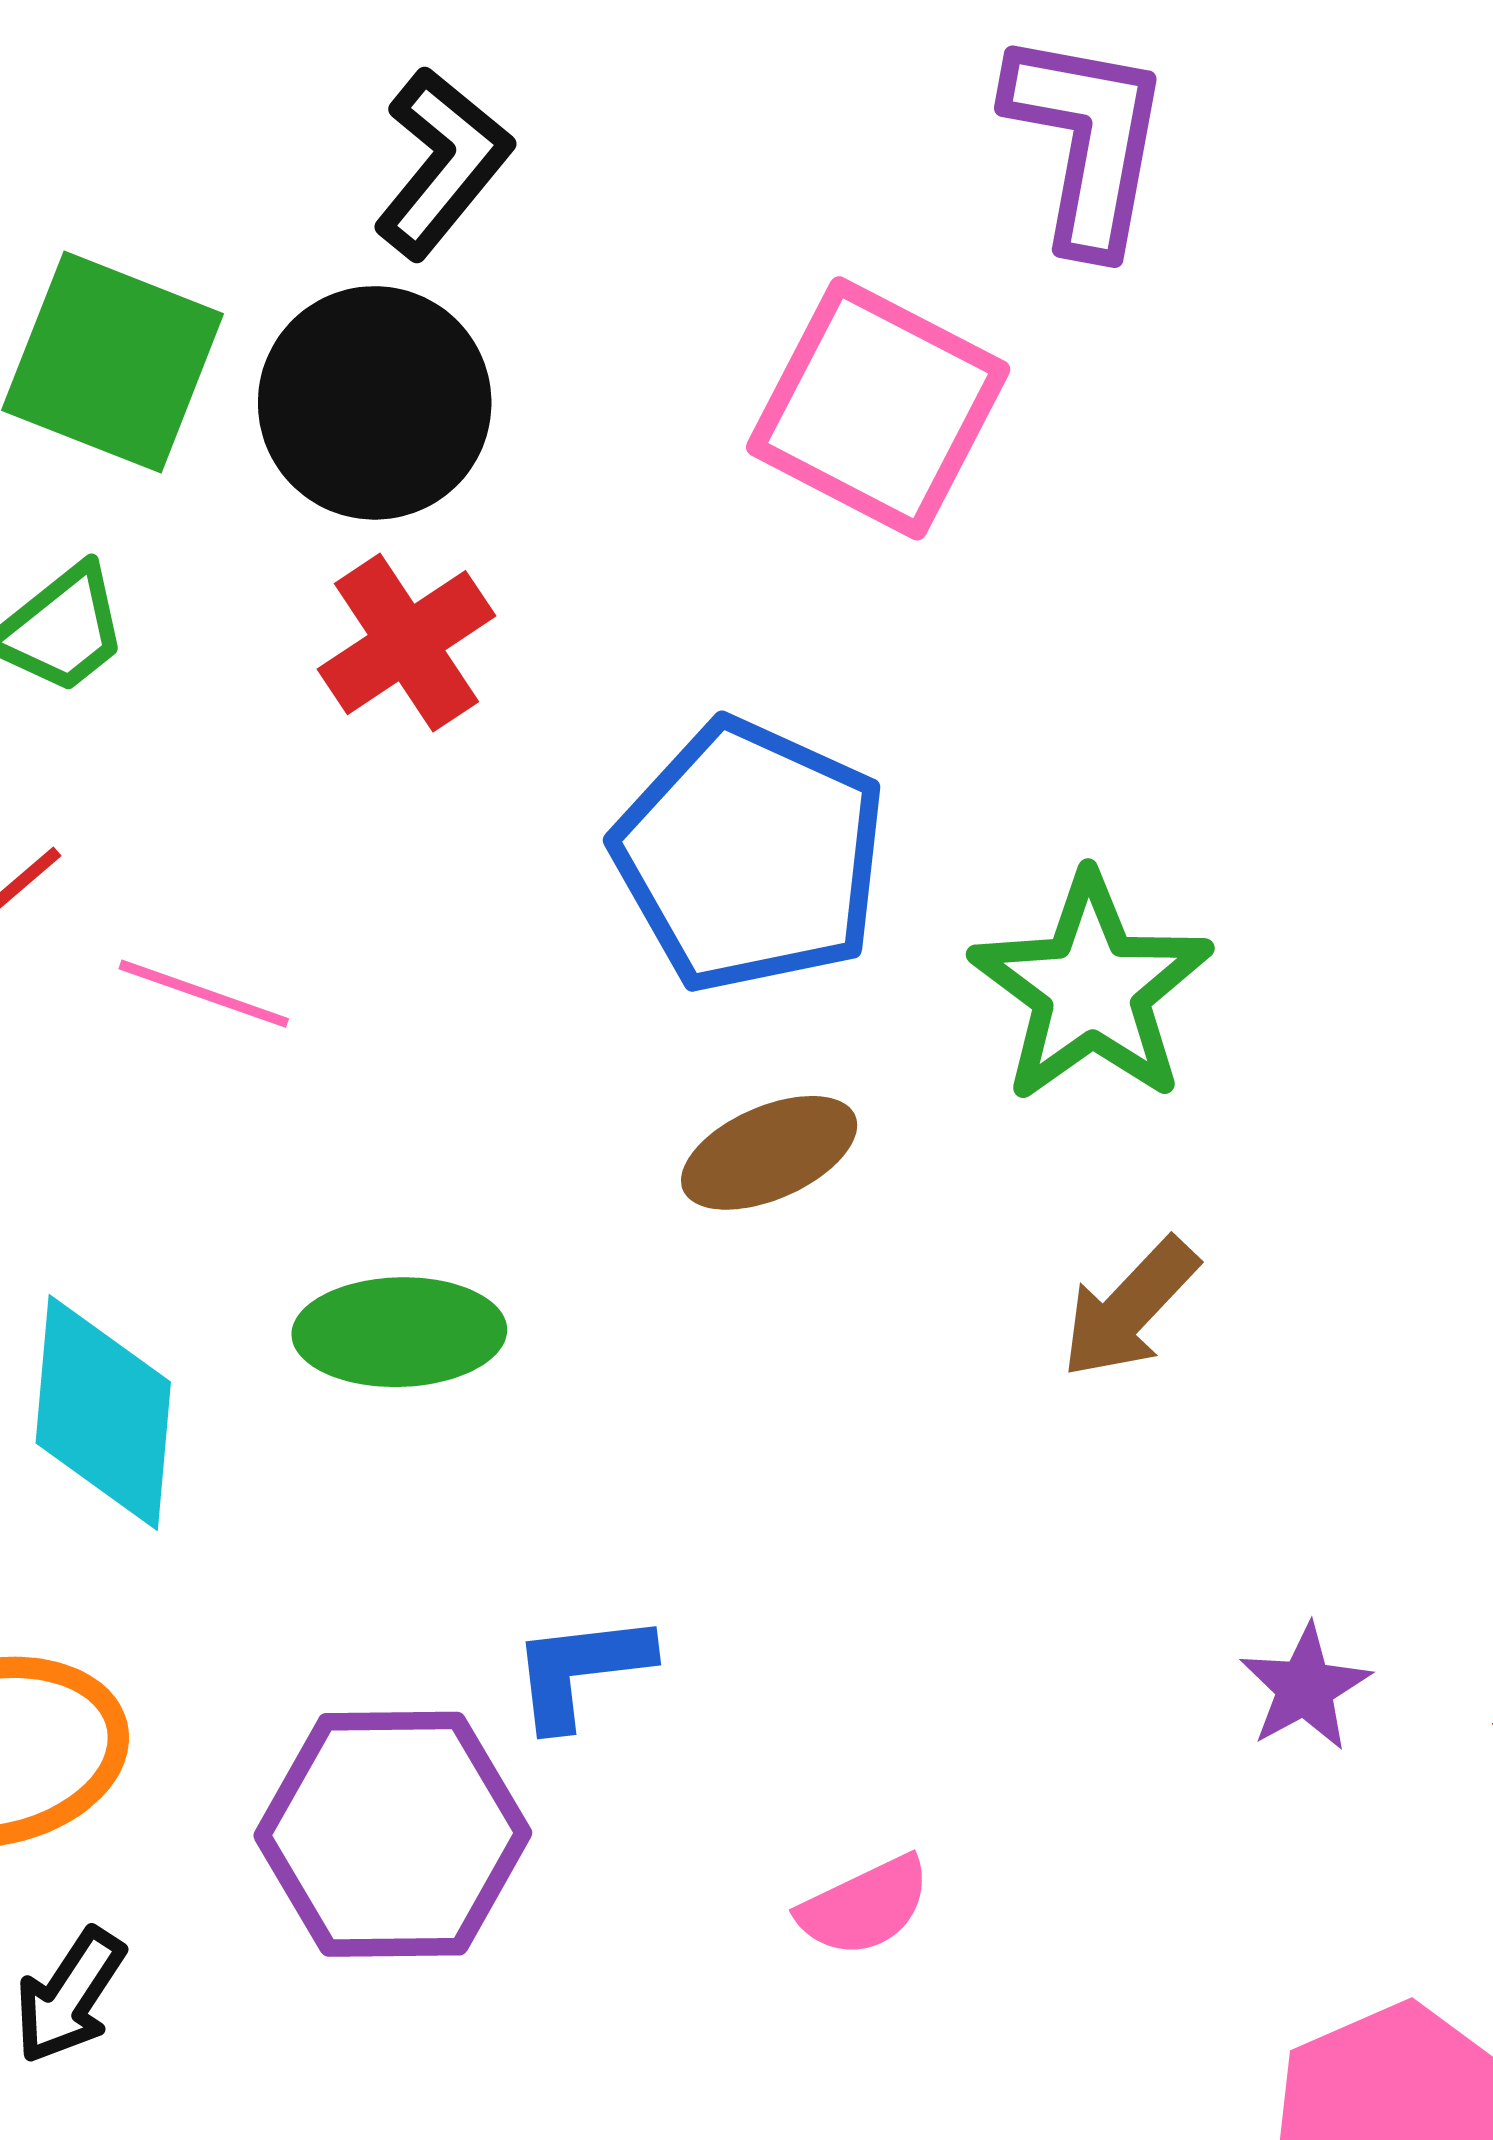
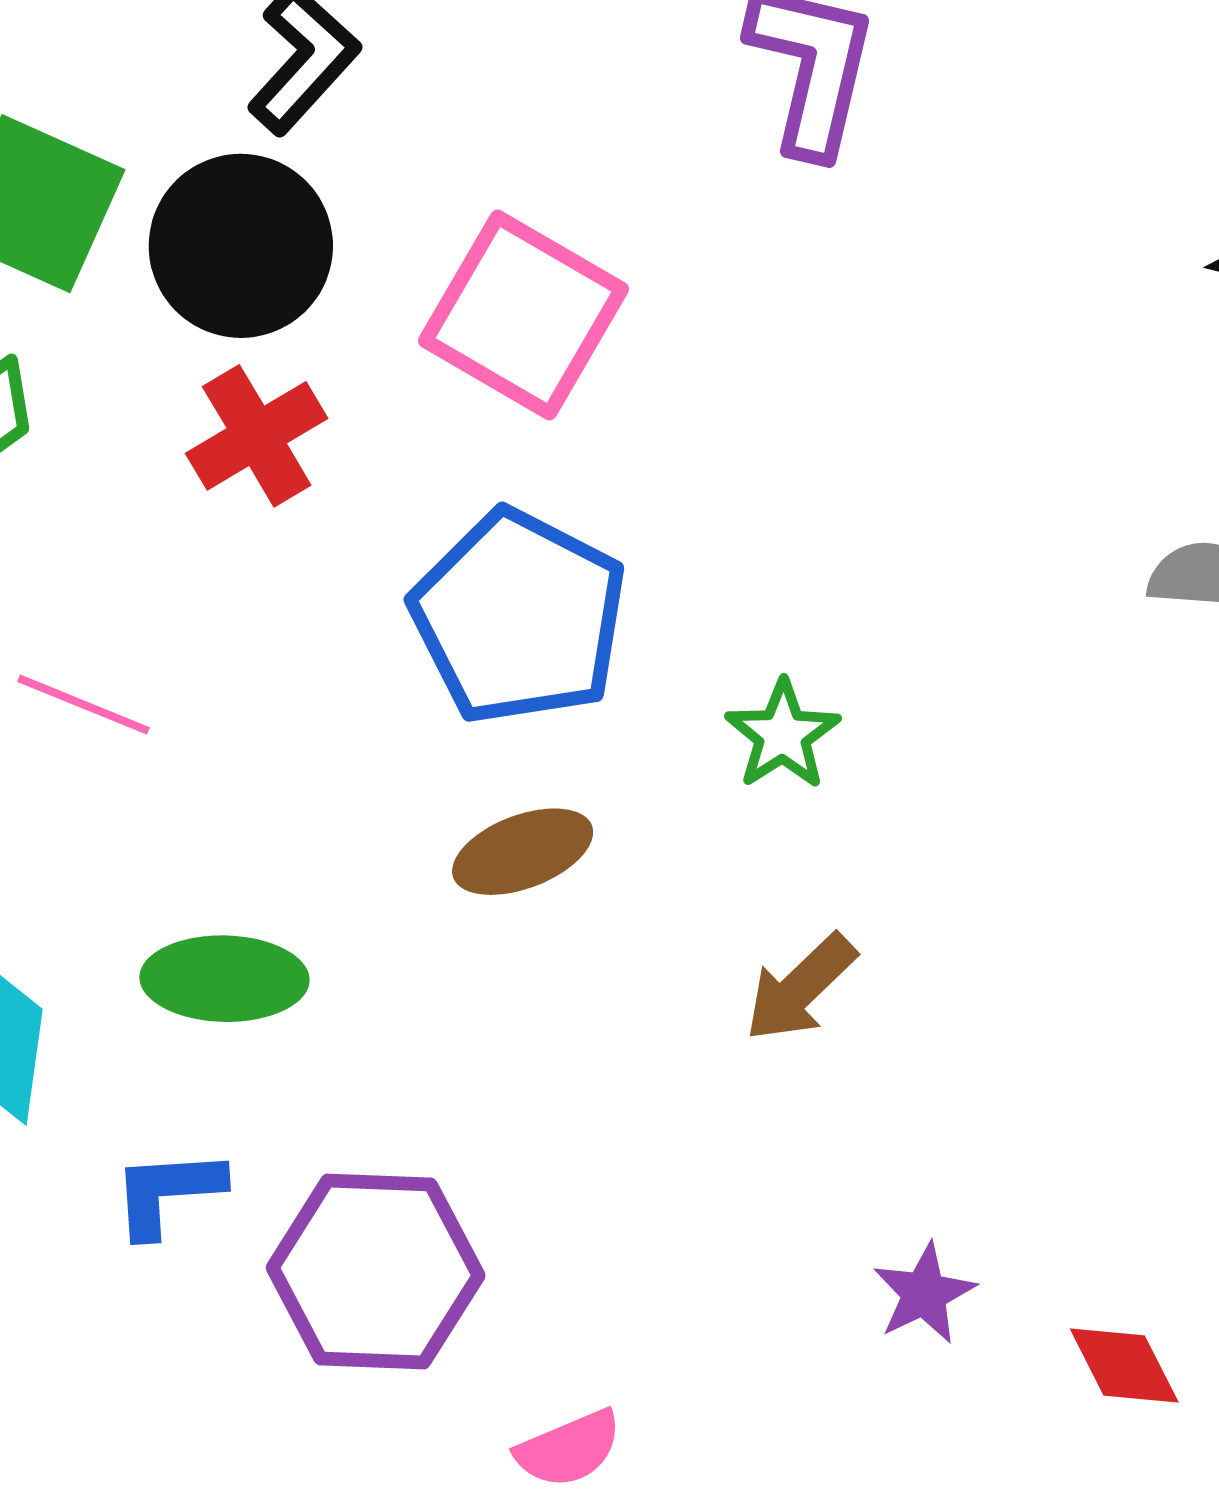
pink square: (878, 408) -> (523, 315), moved
green star: (1091, 989) -> (783, 735), size x0.6
blue L-shape: (581, 1670) -> (168, 1192), moved
purple hexagon: (393, 1834) -> (376, 1272), moved

